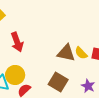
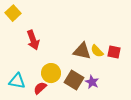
yellow circle: (15, 75) -> (51, 73), moved
purple star: (88, 86) -> (92, 82), moved

